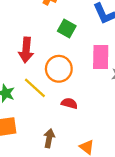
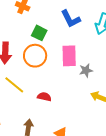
orange circle: (59, 69) -> (35, 56), moved

